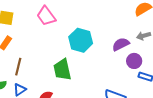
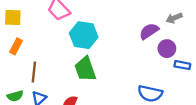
cyan hexagon: (81, 40) -> (84, 35), moved

